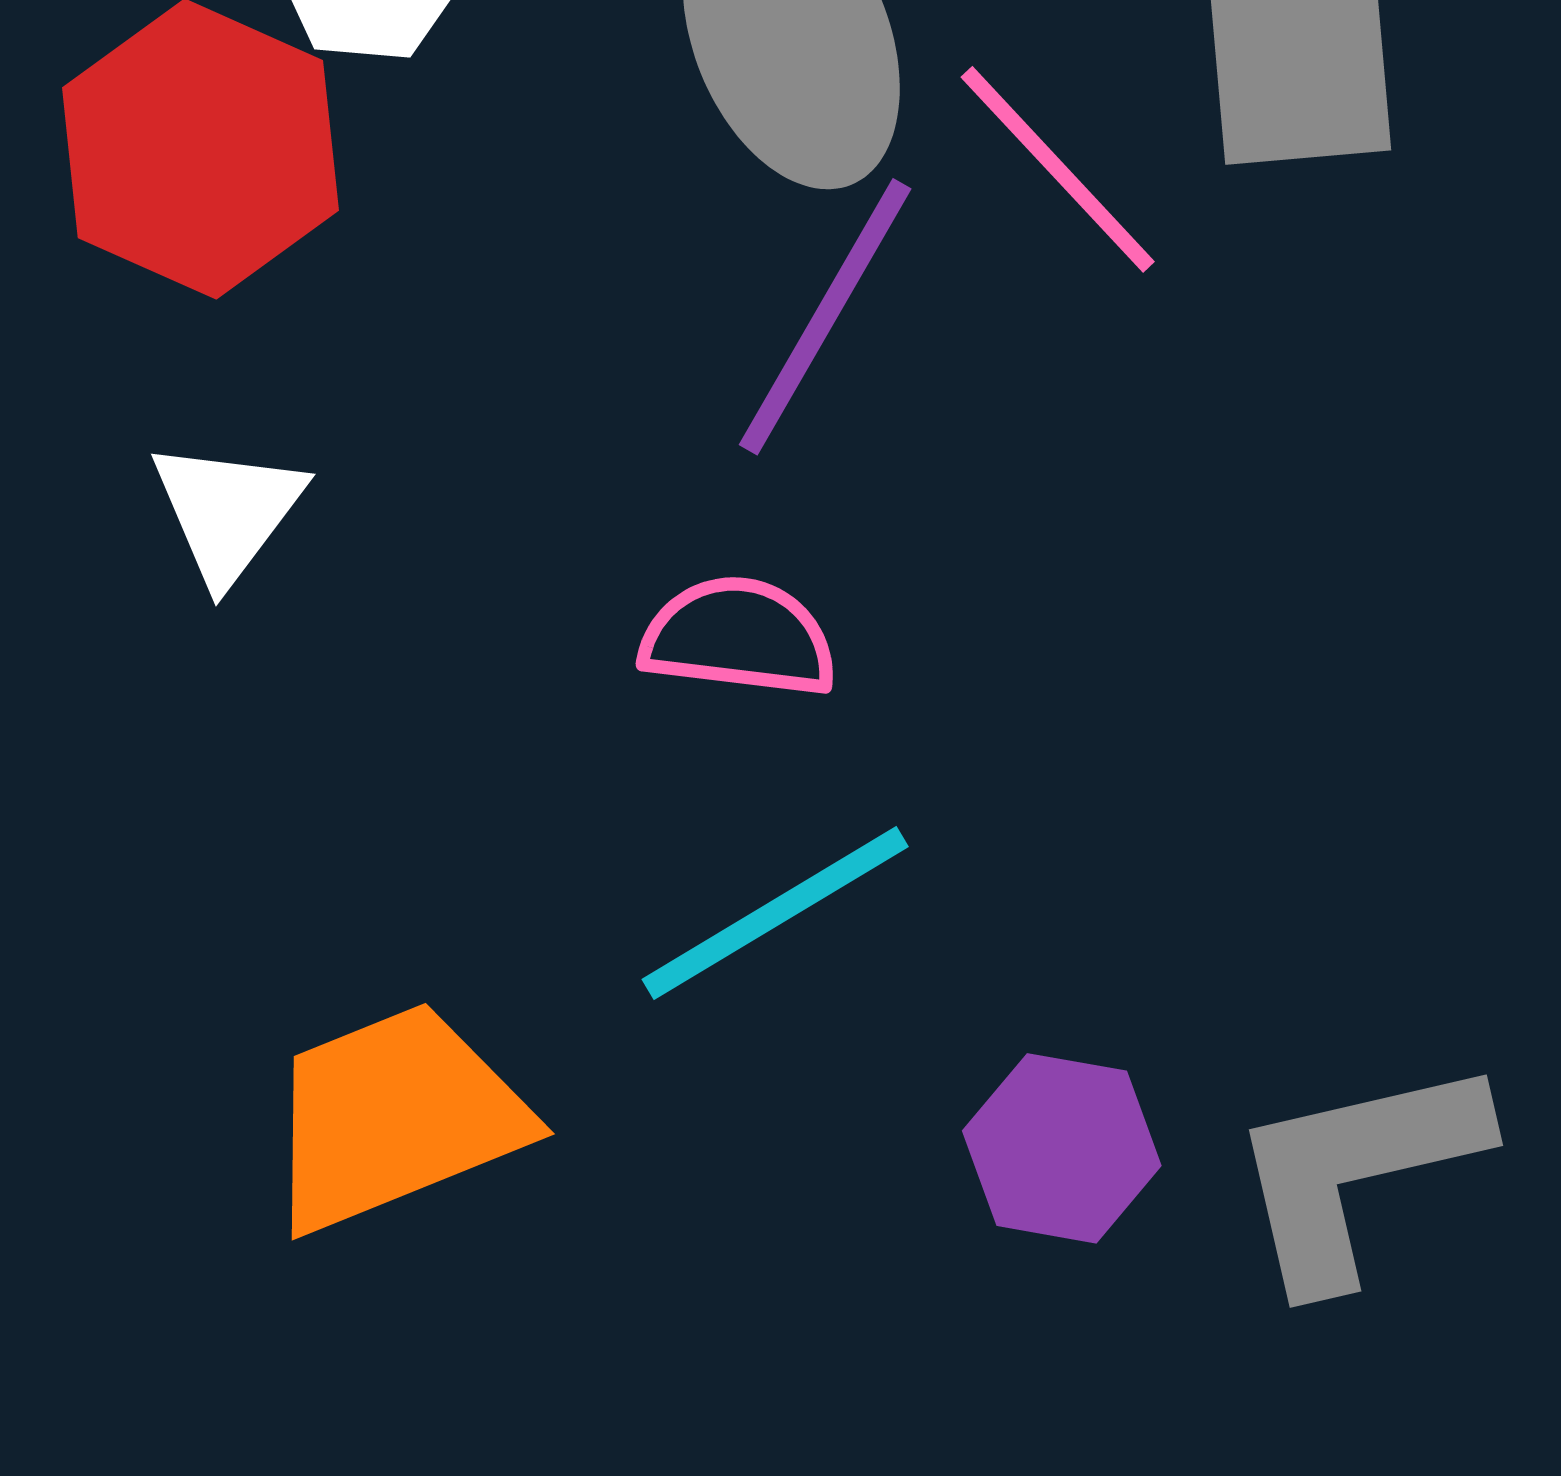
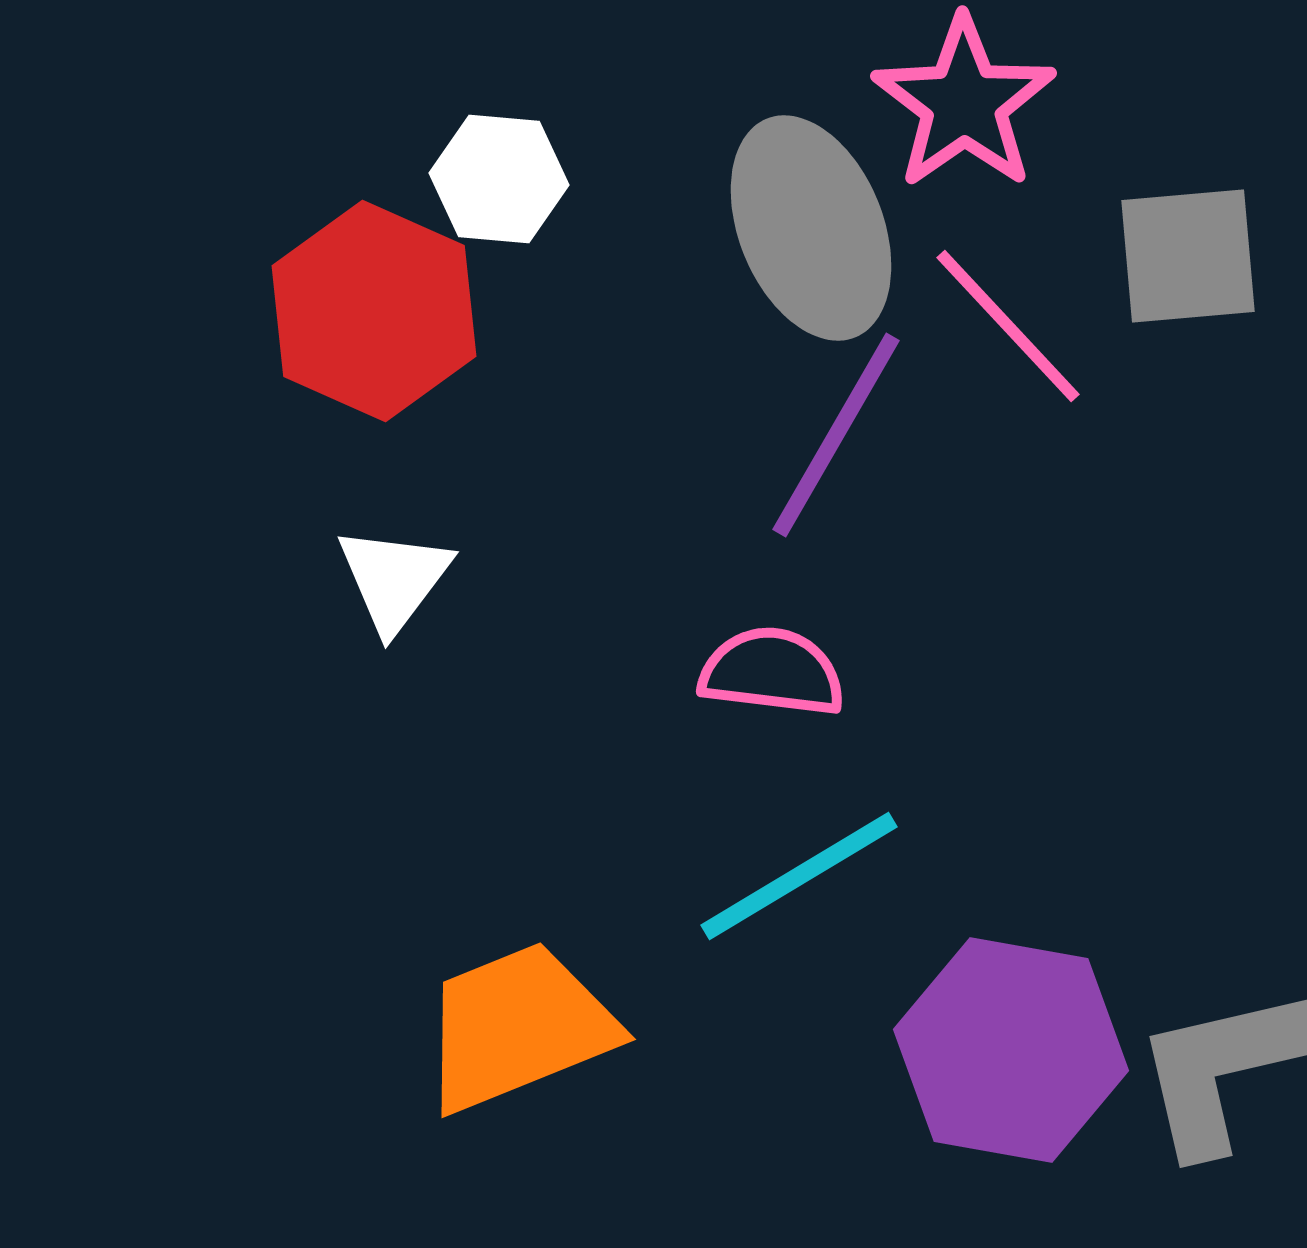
purple hexagon: (1062, 1148) -> (1011, 1050), size x1.6

